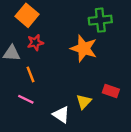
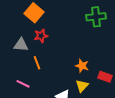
orange star: (84, 48) -> (82, 66), moved, size x0.6
pink line: (26, 99) -> (23, 84), moved

